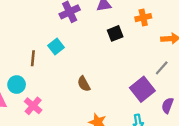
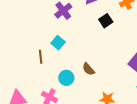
cyan circle: (17, 85) -> (66, 78), moved

